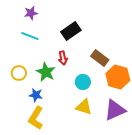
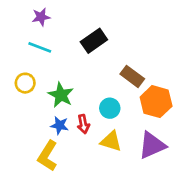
red arrow: (63, 58) -> (83, 124), moved
yellow circle: (19, 73) -> (25, 83), moved
blue star: (36, 95) -> (60, 125), moved

